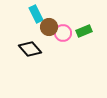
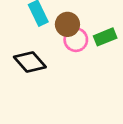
brown circle: (49, 27) -> (67, 24), moved

